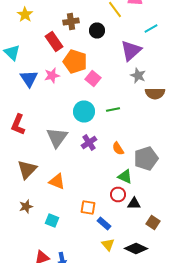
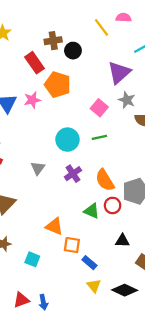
black circle: (97, 30) -> (73, 51), moved
pink square: (93, 78) -> (99, 108), moved
gray triangle: (57, 138) -> (38, 168), size x0.6
orange semicircle: (118, 148) -> (105, 180), size x1.5
green triangle: (125, 176) -> (92, 211), moved
orange triangle: (57, 182) -> (54, 226), moved
red circle: (118, 194) -> (113, 205), moved

